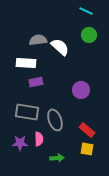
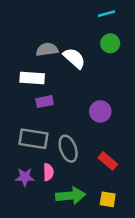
cyan line: (86, 11) -> (106, 14), turned -40
yellow square: (87, 149) -> (108, 199), moved
green arrow: (57, 158) -> (71, 196), size x1.6

